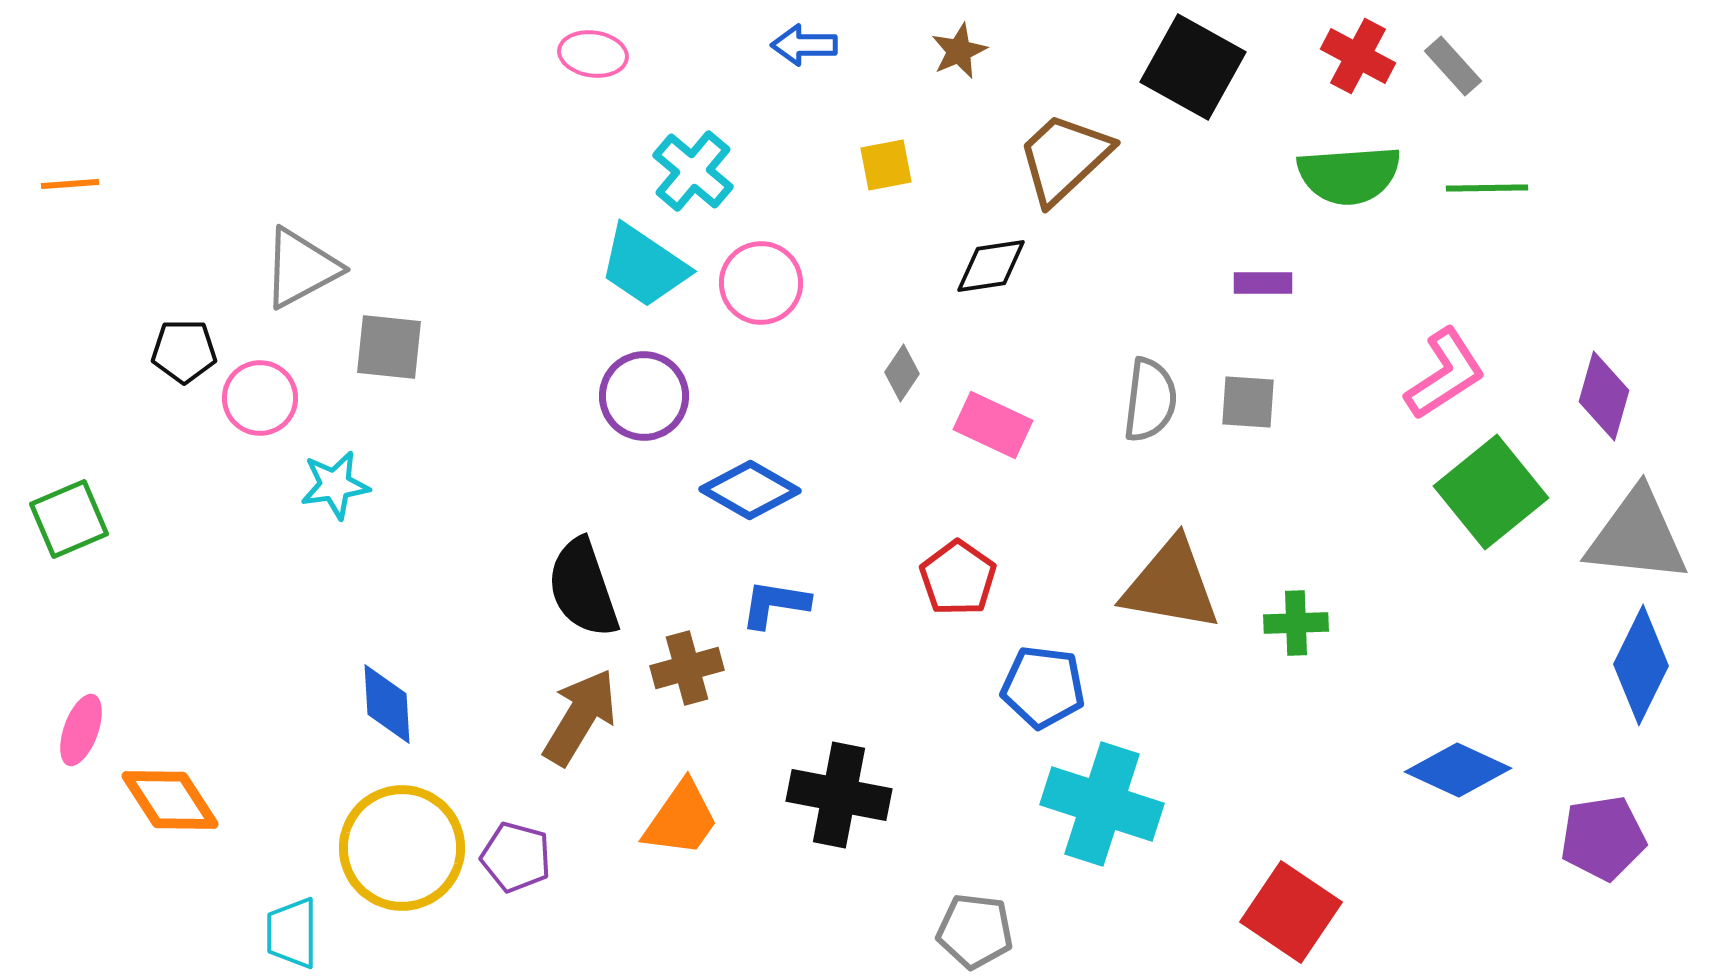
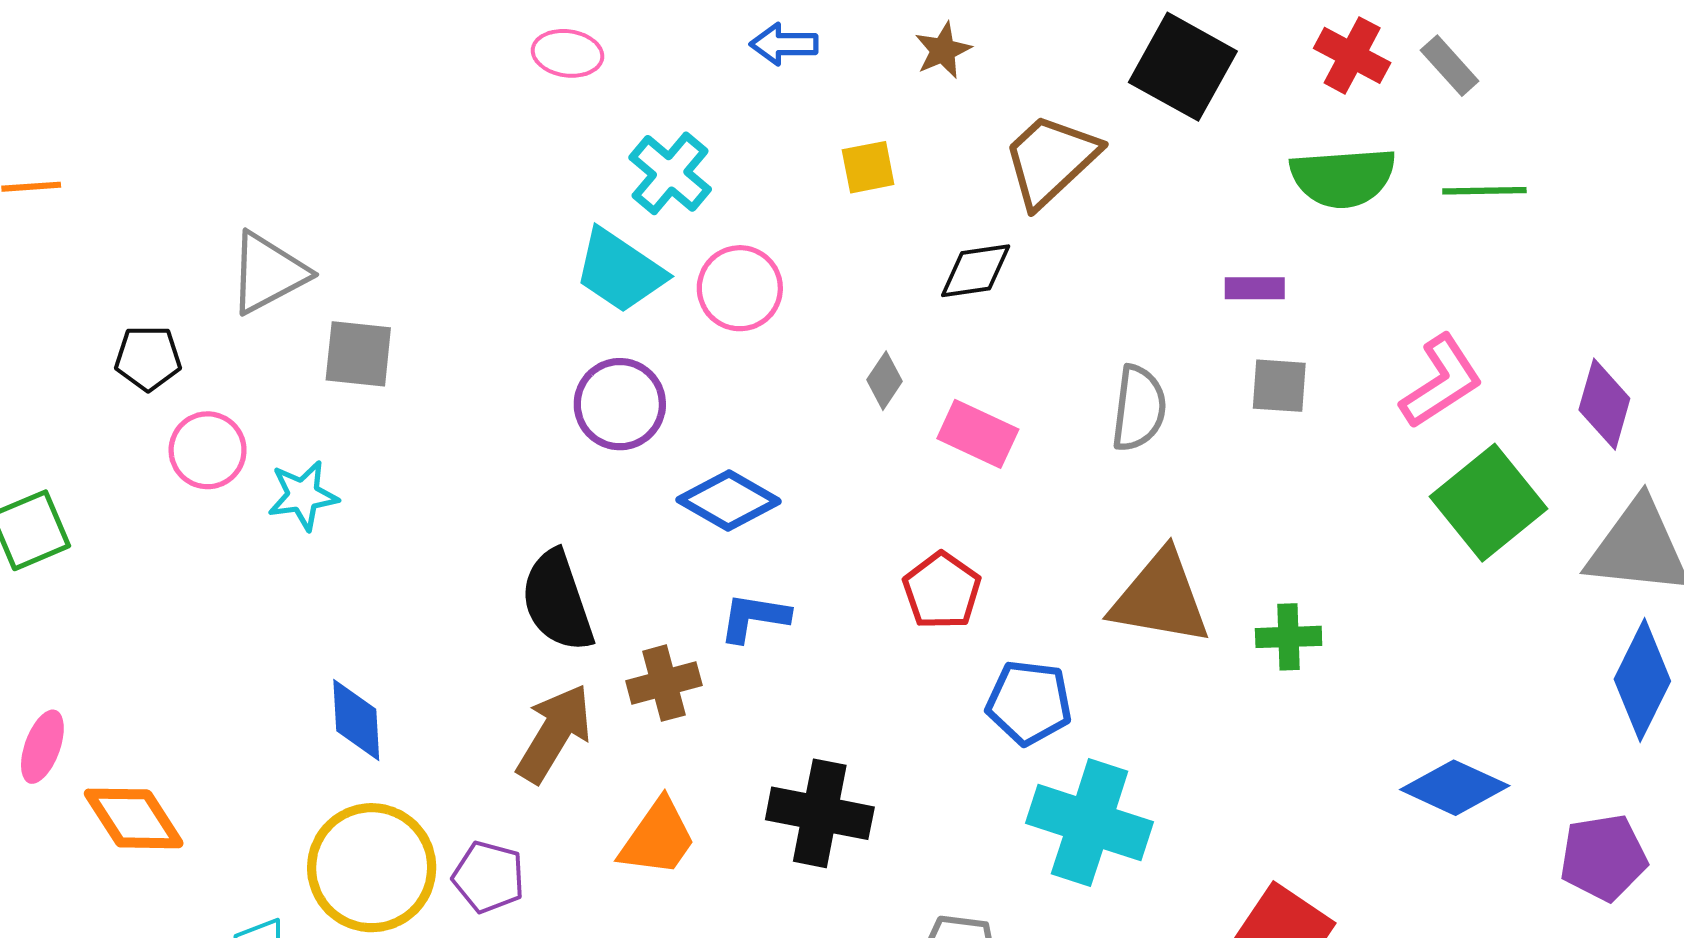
pink circle: (260, 398) -> (208, 450), moved
gray square: (1248, 402) -> (1279, 386), moved

